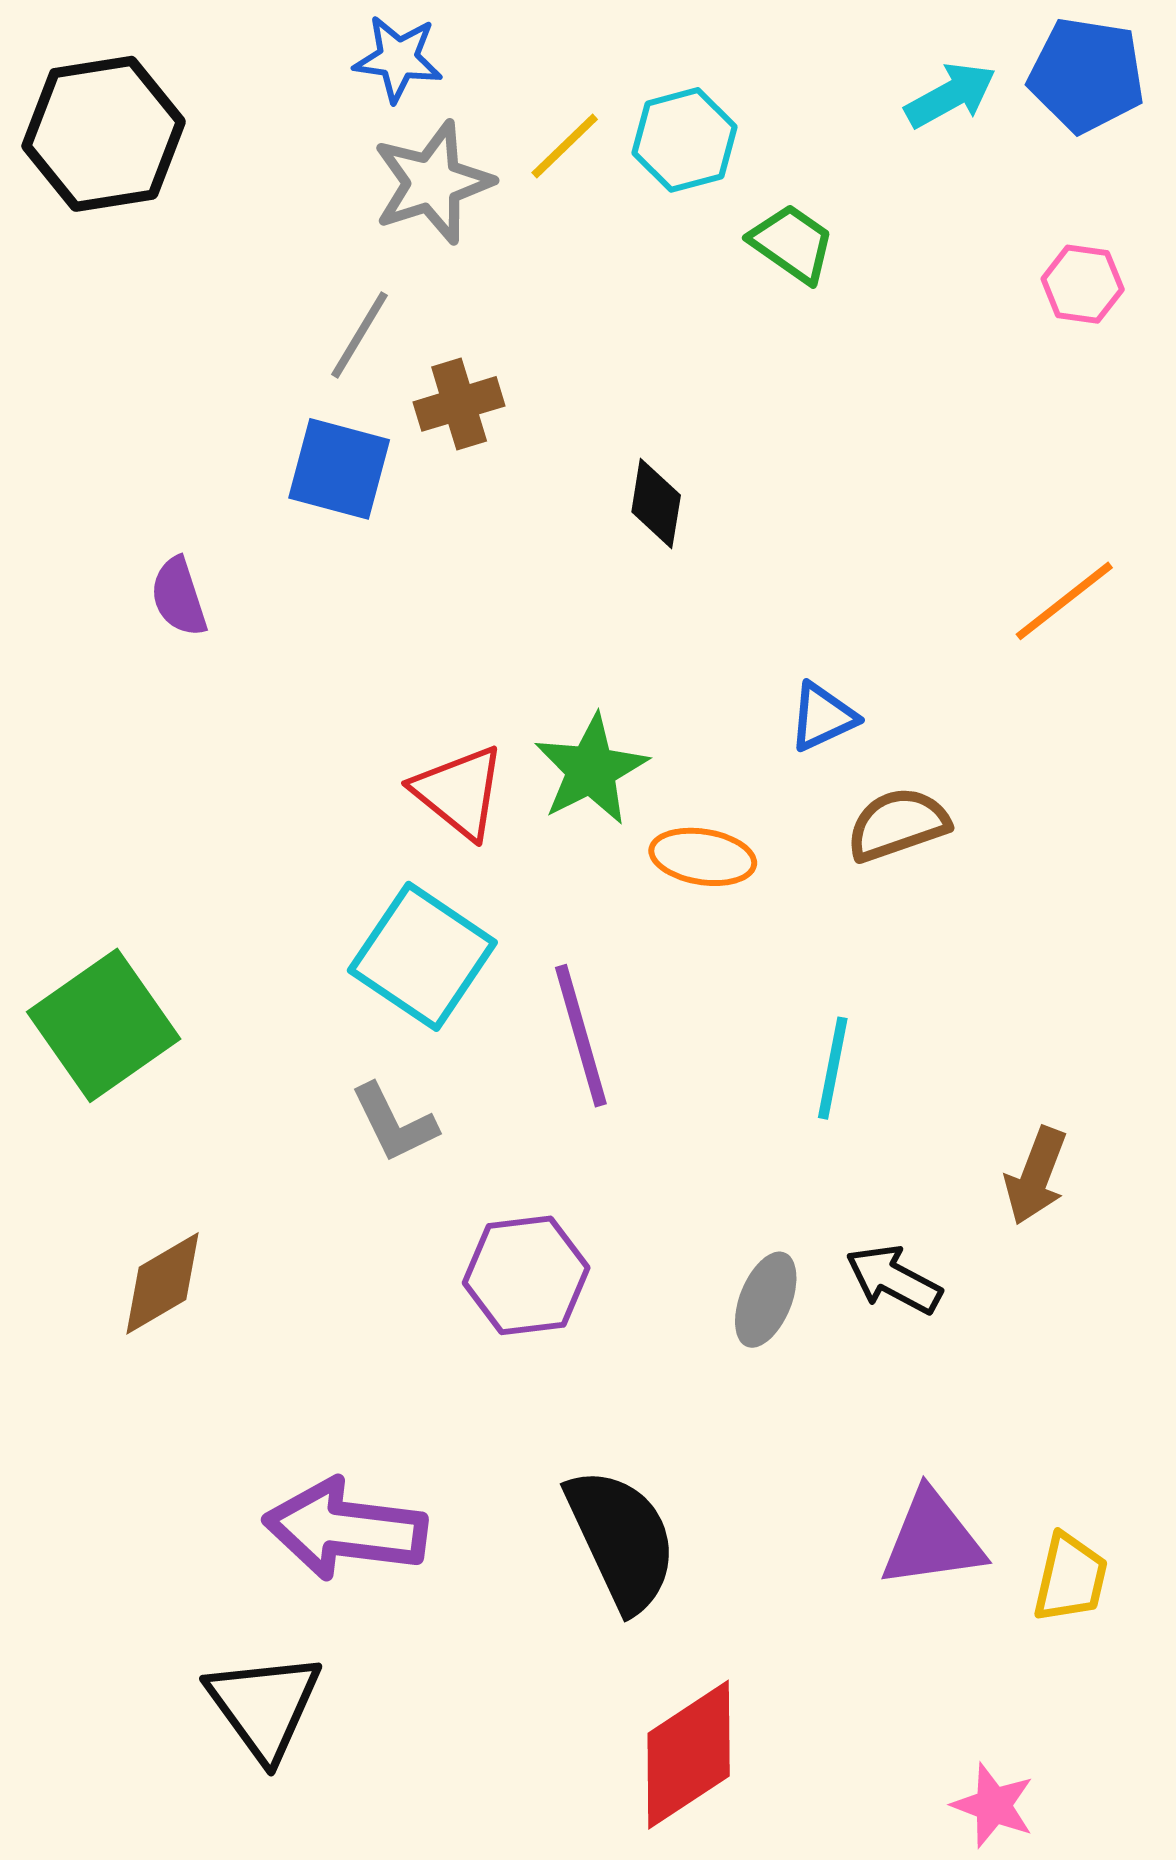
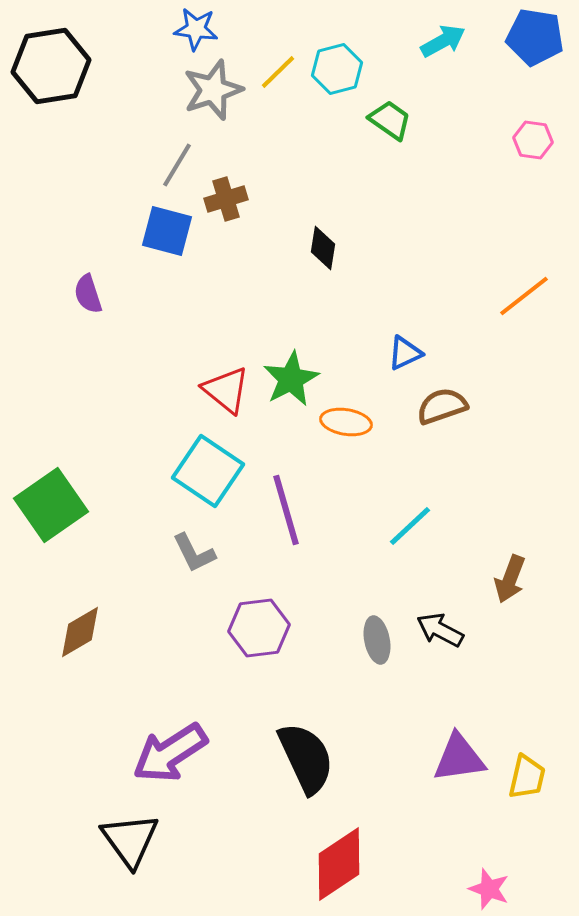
cyan arrow: (951, 95) -> (443, 41), moved
cyan line: (833, 1068) -> (410, 526), turned 36
gray ellipse: (766, 1300) -> (377, 640), turned -33
purple arrow: (345, 1529) -> (170, 753), turned -40

